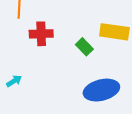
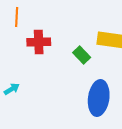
blue ellipse: (101, 90) -> (99, 98), turned -68

